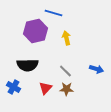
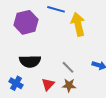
purple hexagon: (35, 31) -> (26, 22), moved
yellow arrow: (66, 38) -> (78, 24), moved, size x1.6

